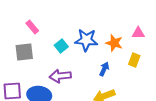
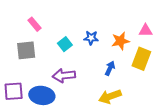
blue star: (86, 40) -> (91, 38), size x0.6
orange star: (114, 43) -> (120, 41), turned -30
yellow rectangle: (134, 60) -> (141, 59), size x1.5

